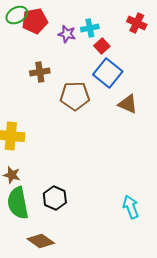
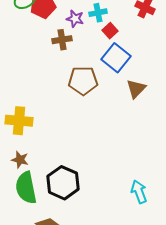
brown cross: (40, 72) -> (62, 40), moved
brown triangle: (128, 104) -> (136, 89), turned 50
black hexagon: (55, 198) -> (63, 183), size x1.4

